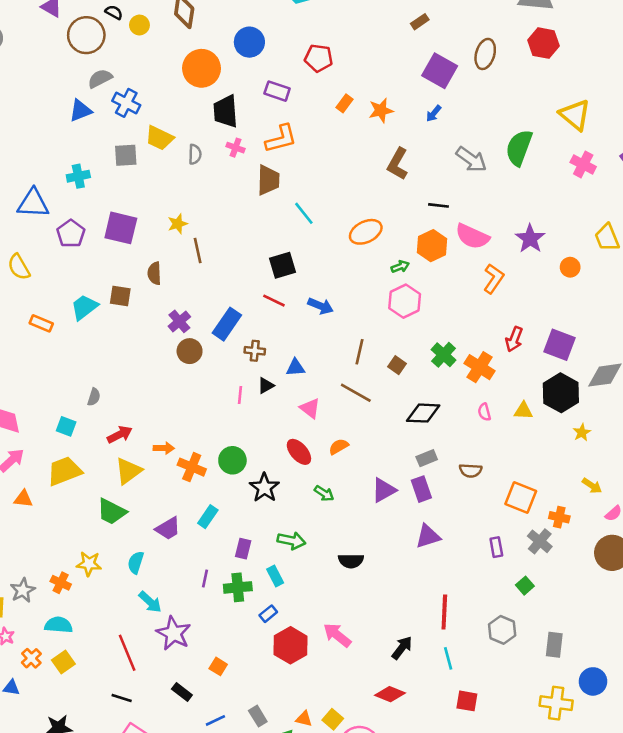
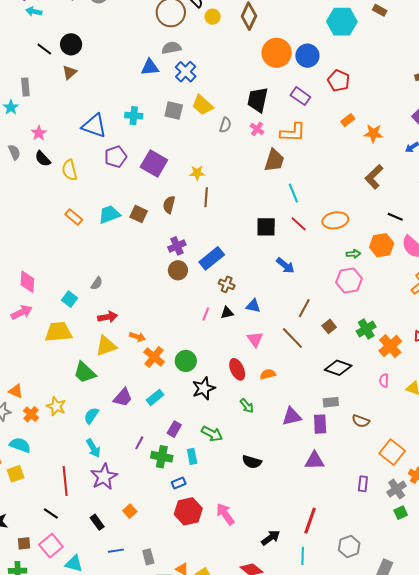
blue circle: (249, 42) -> (307, 56), moved
orange circle: (201, 68) -> (277, 53), moved
red line: (274, 301) -> (299, 224), moved
orange triangle: (23, 499) -> (16, 391), moved
purple trapezoid: (168, 528) -> (123, 397), turned -35
green square: (525, 586) -> (401, 513), moved

